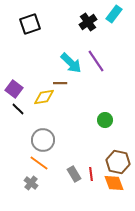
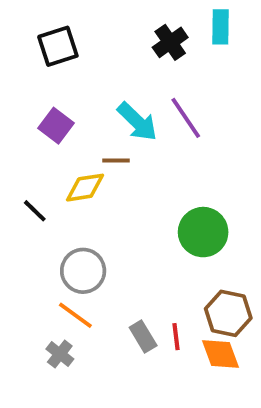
cyan rectangle: (114, 14) -> (221, 27), turned -36
purple square: (14, 89) -> (56, 126), moved
green circle: (105, 120) -> (203, 232), size x1.6

